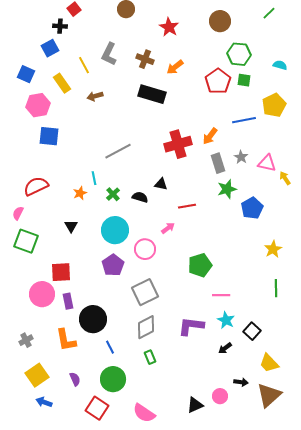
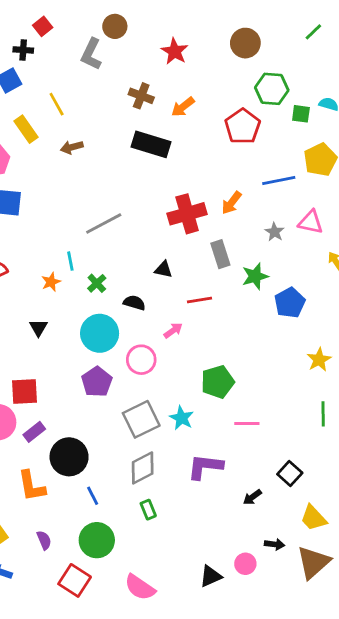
gray L-shape: (109, 54) -> (91, 54), moved
green square: (244, 80) -> (301, 114), moved
gray rectangle: (218, 163) -> (220, 254), moved
pink triangle: (267, 163) -> (311, 222), moved
black semicircle: (140, 197) -> (134, 303), moved
purple rectangle: (68, 301) -> (34, 432), turned 63
cyan star: (226, 320) -> (181, 418), moved

